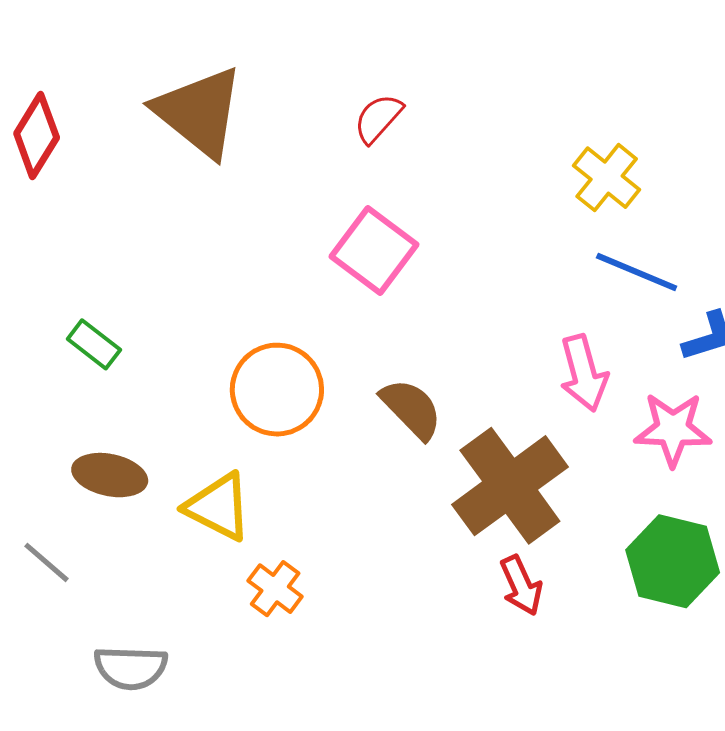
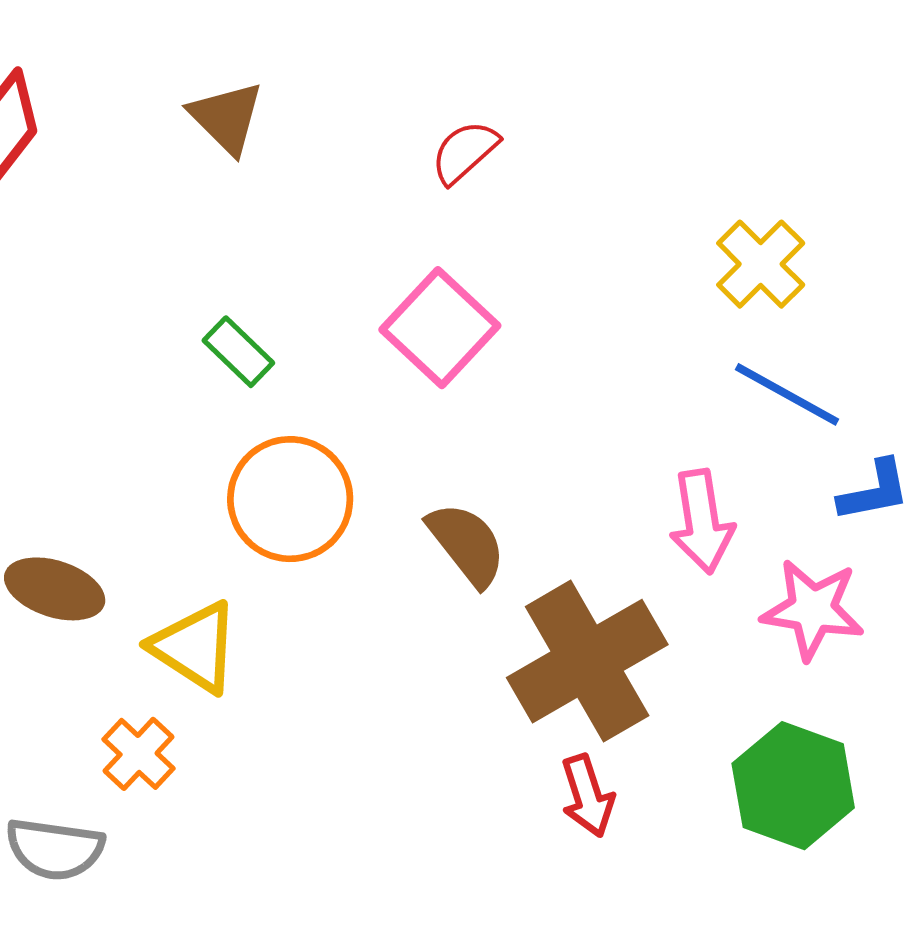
brown triangle: (199, 112) -> (227, 118), size x0.6
green rectangle: (94, 344) -> (238, 352), moved
orange cross: (275, 589) -> (139, 754), moved

